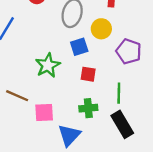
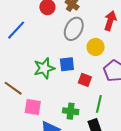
blue square: (79, 47) -> (67, 64), moved
red square: (88, 74) -> (85, 80), moved

